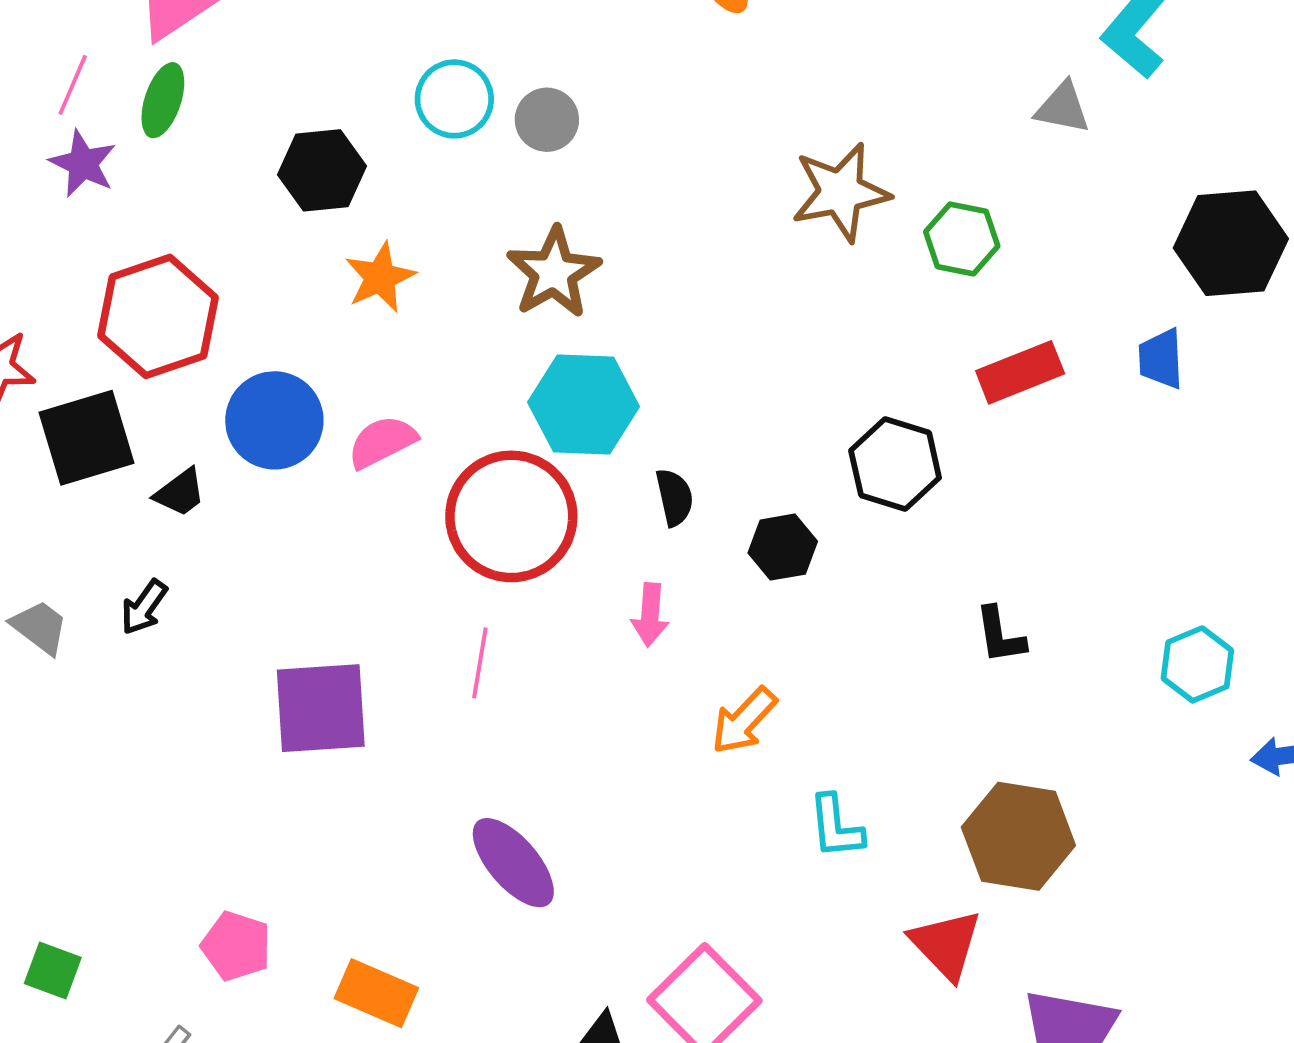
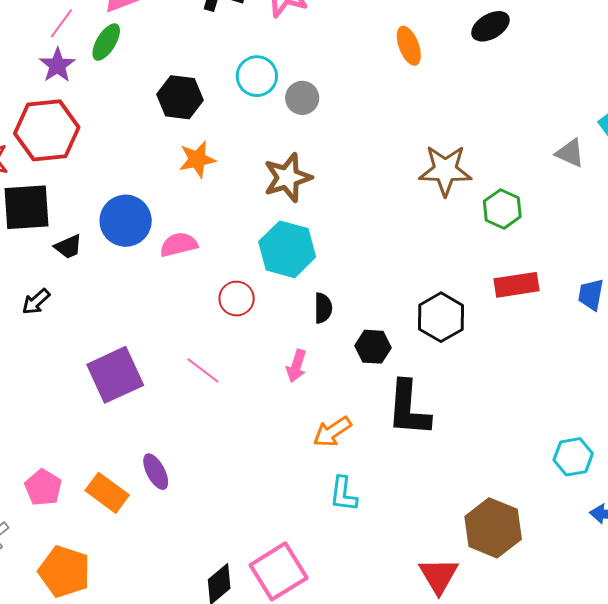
red hexagon: (158, 316) -> (47, 130), moved
red circle: (511, 516) -> (237, 299), size x0.5
black L-shape: (1000, 635) -> (408, 408), moved, size x1.8
pink line: (480, 663) -> (203, 370), turned -75
purple square: (321, 708) -> (115, 375), turned -34
cyan L-shape: (836, 827) -> (343, 494), moved
brown hexagon: (1018, 836) -> (493, 528), moved
purple ellipse: (513, 863) -> (156, 472), moved, size x0.7
red triangle: (946, 944) -> (439, 576), moved
orange rectangle: (376, 993) -> (107, 493), moved

